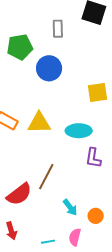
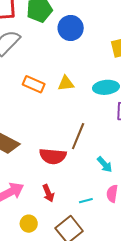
yellow triangle: (39, 123) -> (66, 83), size x0.7
red semicircle: (19, 194) -> (53, 156), turned 48

